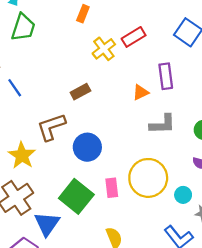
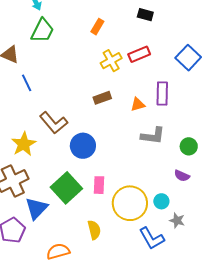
brown rectangle: (80, 92) -> (102, 98), moved
brown L-shape: (51, 127) -> (54, 123), turned -120
yellow circle: (148, 178) -> (130, 203), moved

